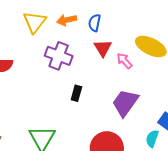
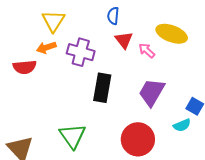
orange arrow: (67, 20) -> (46, 48), moved
black rectangle: (76, 93) -> (102, 88), size x1.8
cyan semicircle: (152, 139) -> (182, 125), turned -126

